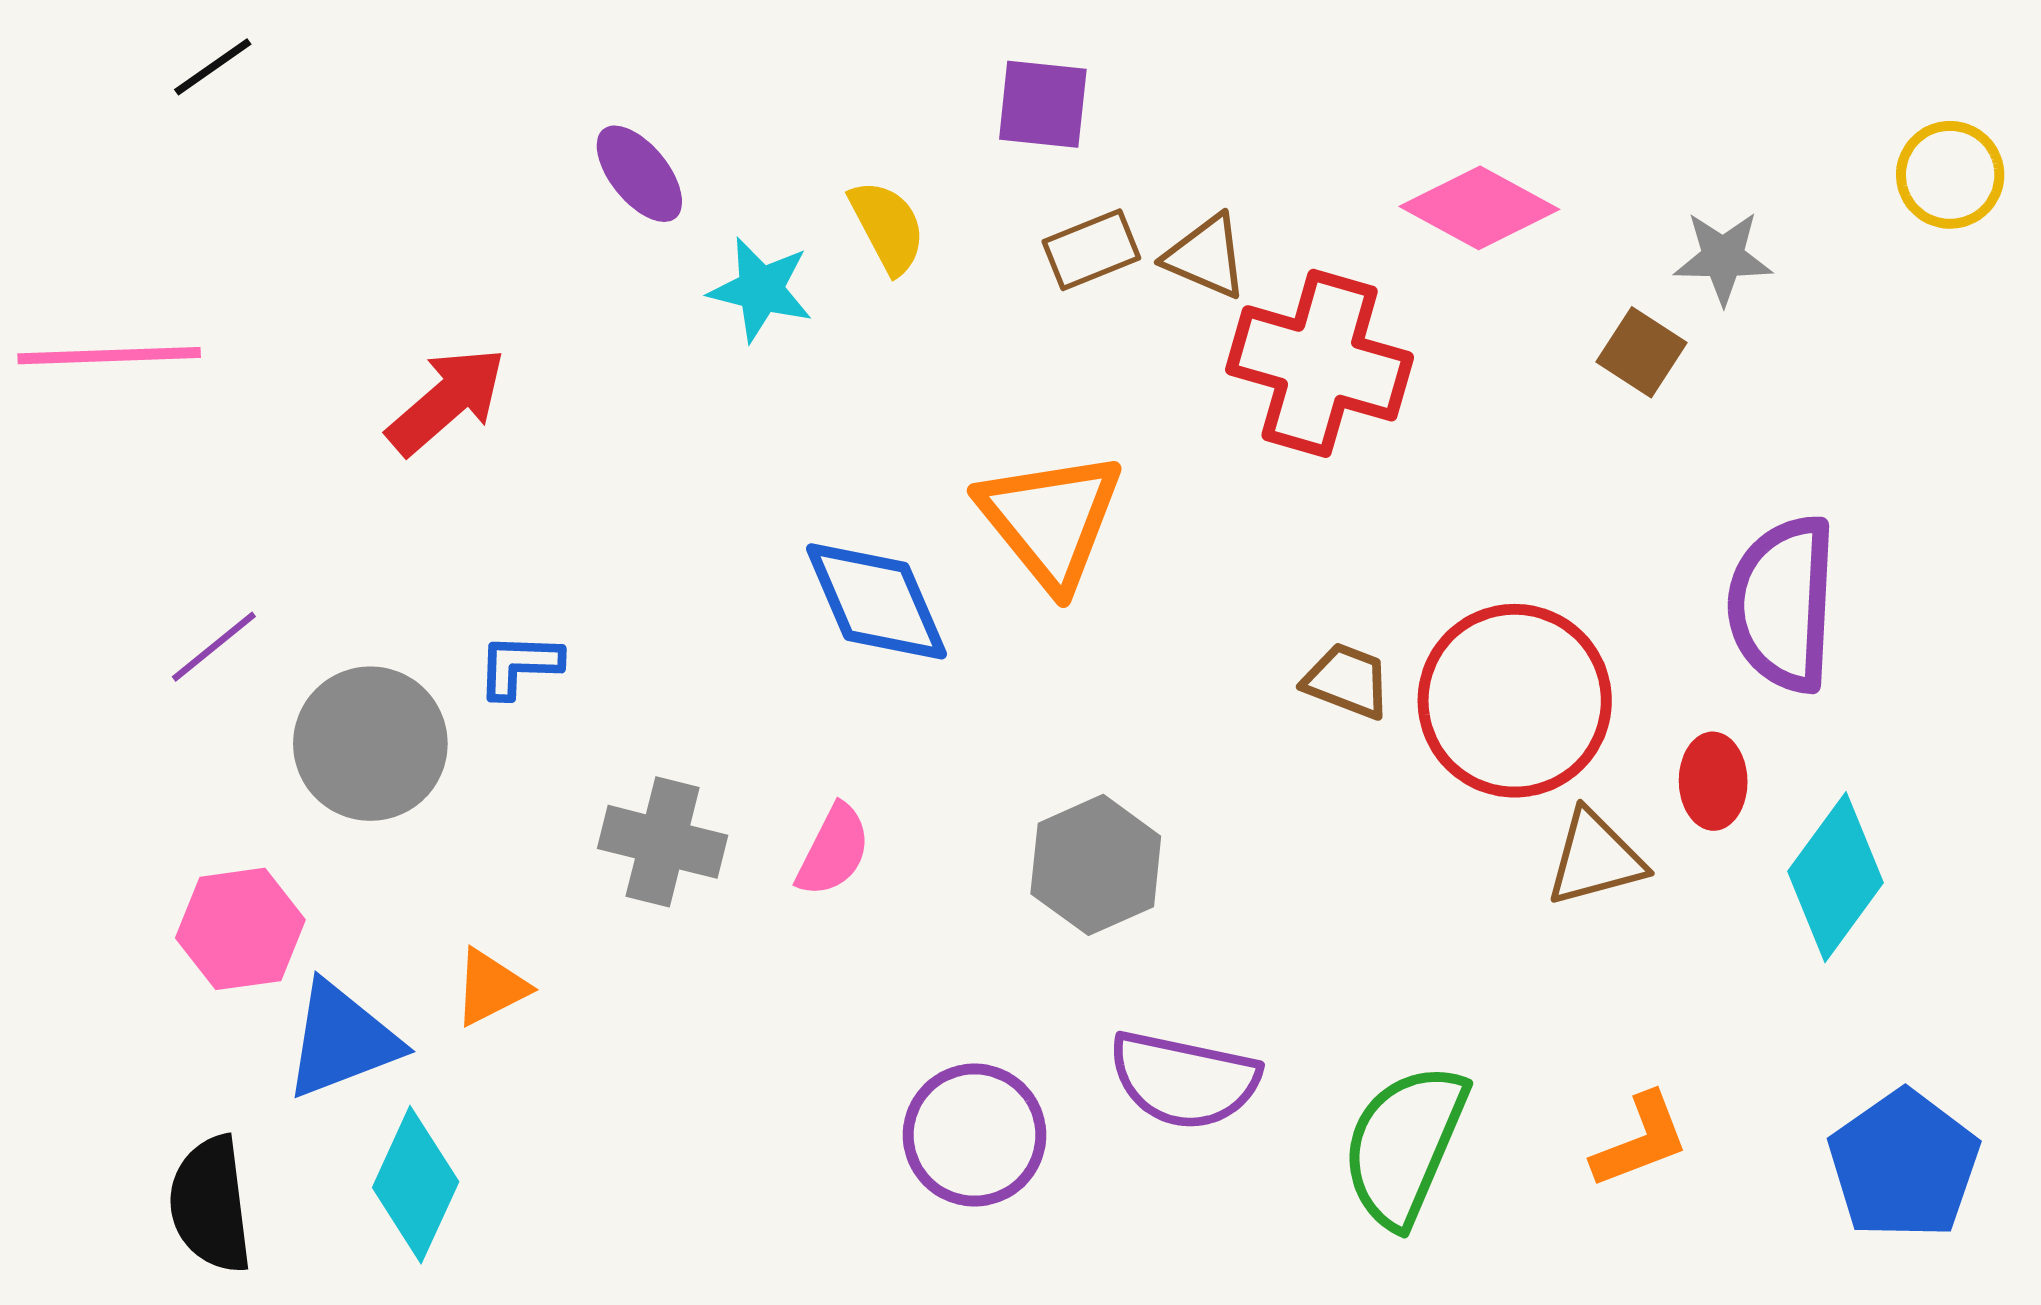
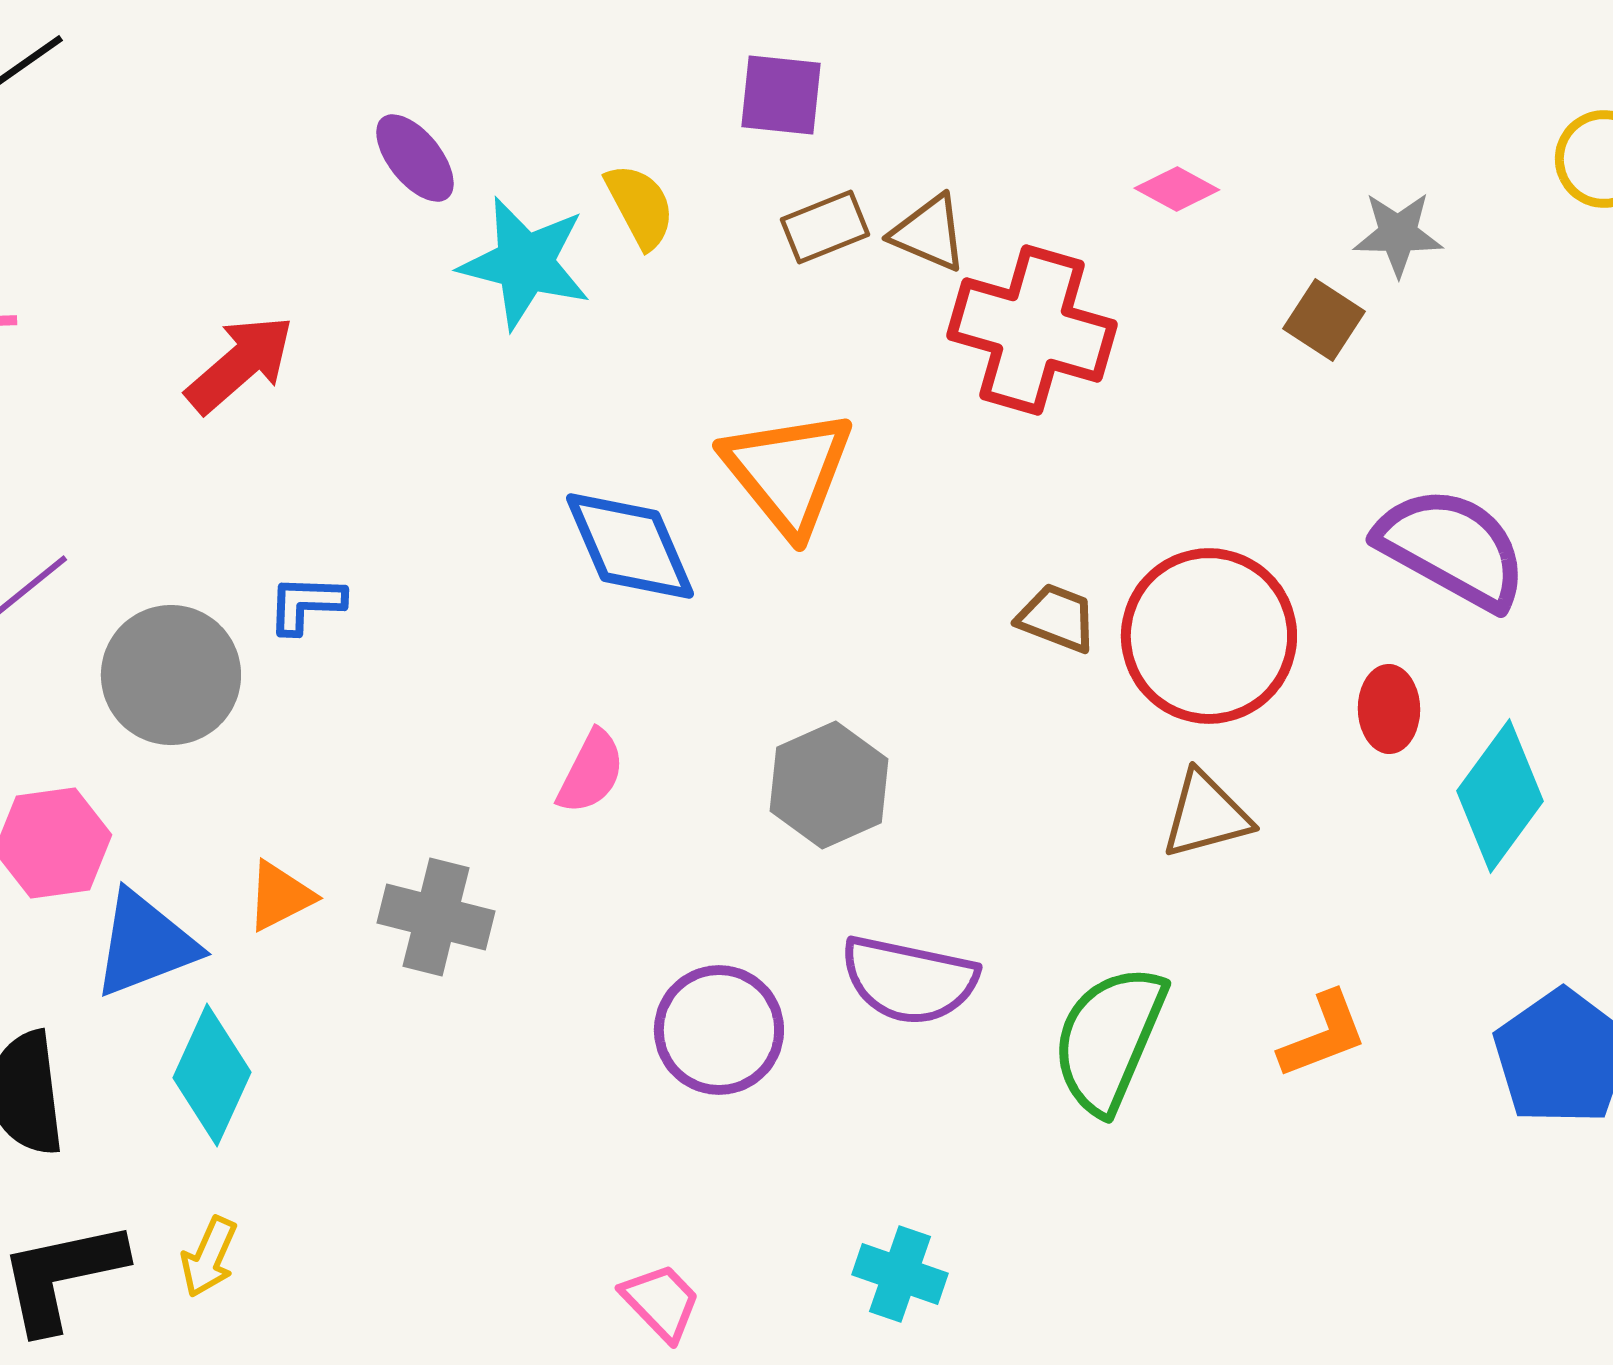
pink diamond: (1479, 208) -> (1177, 189), size x0.6
cyan star: (761, 289) -> (525, 263), size x1.4
purple semicircle: (1783, 604) -> (1452, 548), turned 116
gray cross: (663, 842) -> (436, 917), moved
brown triangle: (1595, 858) -> (1206, 815), moved

